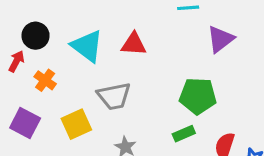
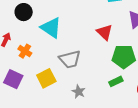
black circle: (36, 36) -> (24, 12), moved
red triangle: (134, 44) -> (105, 32), moved, turned 42

